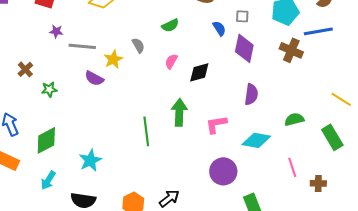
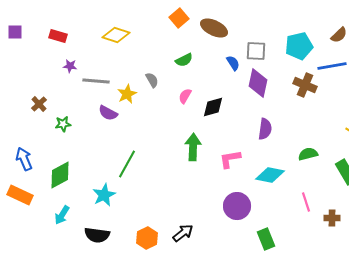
gray square: (242, 16) -> (256, 51), size x1.5
green line: (146, 131) -> (127, 164), moved, turned 36

